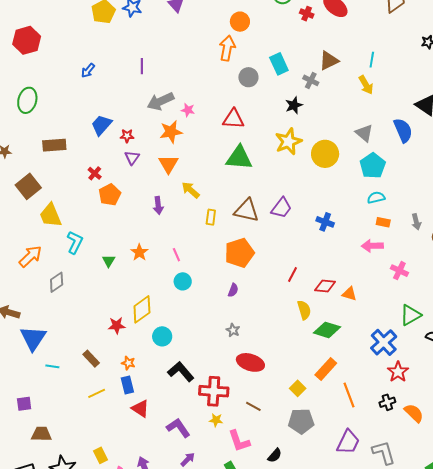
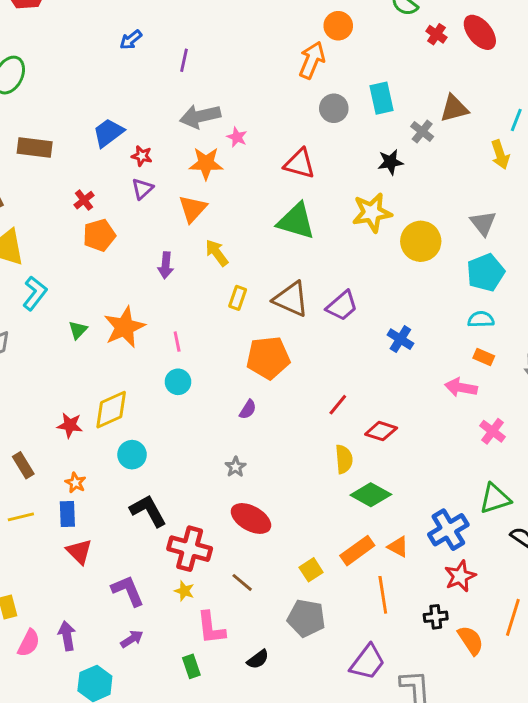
blue arrow: (88, 71) -> (131, 40), moved
orange star: (139, 252) -> (124, 327), size x1.6
orange triangle: (349, 294) -> (398, 547), moved

